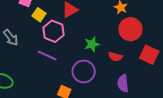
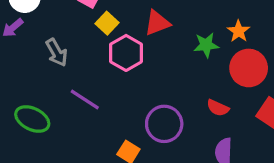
green star: (92, 44) -> (206, 45), moved
purple line: (47, 56) -> (85, 100), moved

